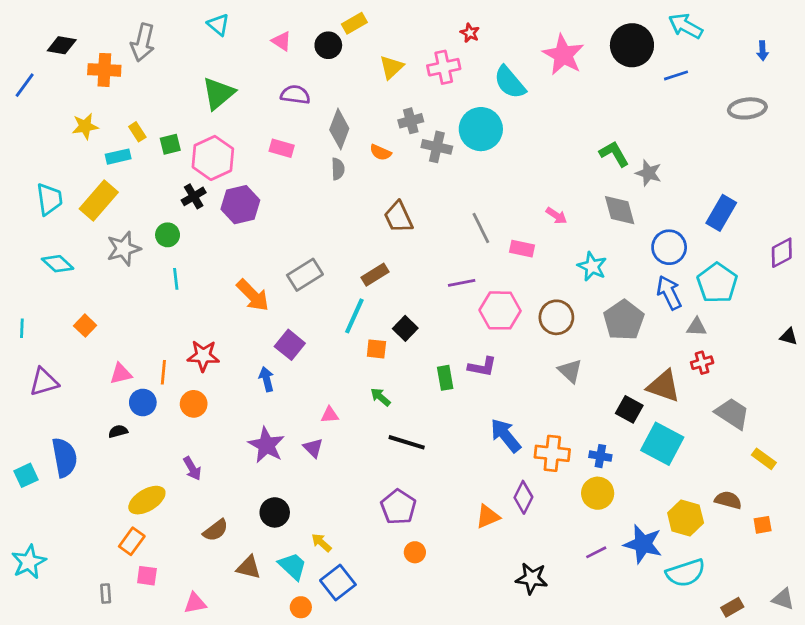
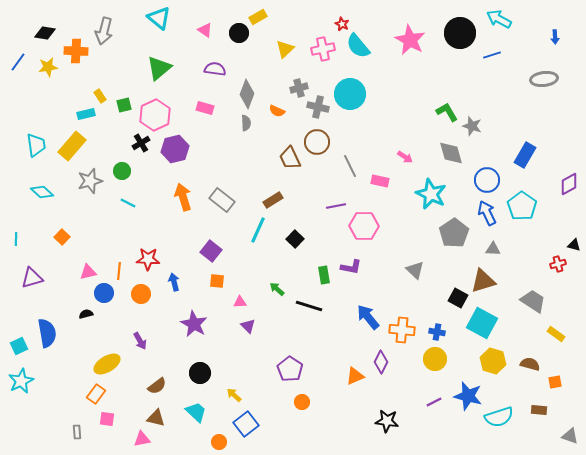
cyan triangle: (218, 25) -> (159, 18), size x1.4
cyan semicircle: (510, 82) -> (358, 46), moved
yellow star: (85, 126) -> (48, 67), moved
cyan star: (592, 266) -> (431, 194), size x1.4
gray rectangle: (305, 275) -> (222, 200), turned 70
cyan line: (176, 279) -> (128, 203), turned -56
orange arrow: (253, 295) -> (183, 197), moved, turned -152
brown circle: (556, 317) -> (317, 142), moved
gray triangle: (697, 327) -> (493, 249), moved
orange square: (376, 349) -> (217, 281), moved
red cross: (702, 363) -> (558, 264), moved
blue arrow: (266, 379) -> (174, 282), moved
brown triangle: (664, 386) -> (483, 281), turned -36
black line: (407, 442) -> (309, 306), moved
purple triangle: (313, 448) -> (248, 326), moved
yellow hexagon: (686, 518) -> (493, 361), moved
cyan star: (29, 562) -> (21, 381), moved
cyan trapezoid: (293, 566) -> (196, 412), moved
brown triangle: (249, 567) -> (156, 418), moved
brown rectangle: (732, 607) -> (539, 410), moved, turned 35

